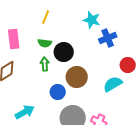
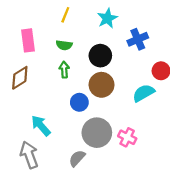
cyan star: (92, 20) -> (107, 18), moved, turned 30
black circle: (64, 52) -> (100, 56), moved
cyan arrow: (25, 112) -> (41, 126), turned -102

